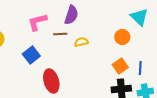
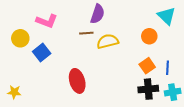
pink L-shape: (37, 22) -> (47, 21), moved, turned -145
yellow semicircle: (81, 42) -> (108, 41), size x1.5
blue square: (31, 55) -> (42, 53), moved

